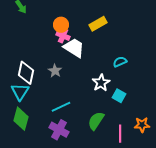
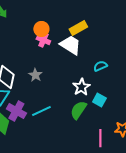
white trapezoid: (74, 48) -> (70, 45), moved
green semicircle: (96, 121) -> (78, 110), moved
purple cross: (59, 130) -> (16, 111), moved

